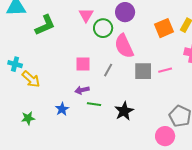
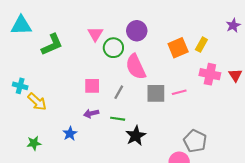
green line: (94, 104) -> (118, 119), moved

